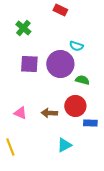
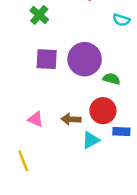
cyan semicircle: (76, 46) -> (121, 20), moved
cyan triangle: (64, 145) -> (91, 140), moved

